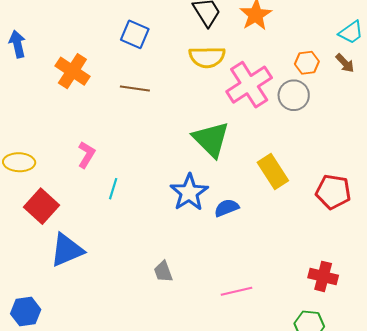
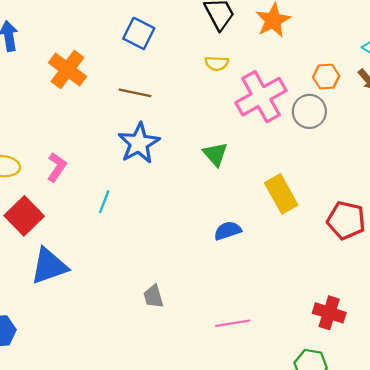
yellow semicircle: (207, 57) -> (217, 63), size x0.6
green triangle: (211, 139) -> (215, 154), size x0.6
pink L-shape: (86, 155) -> (57, 167), moved
blue star: (189, 192) -> (139, 143), moved

